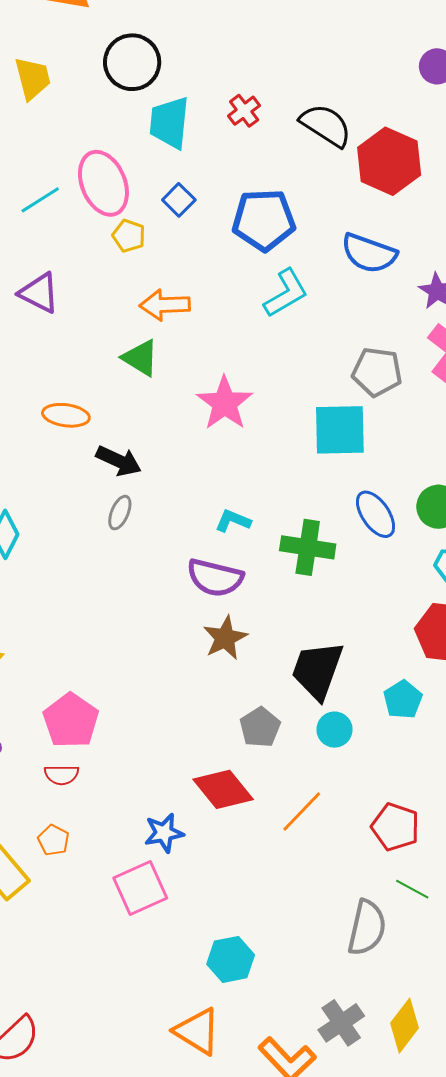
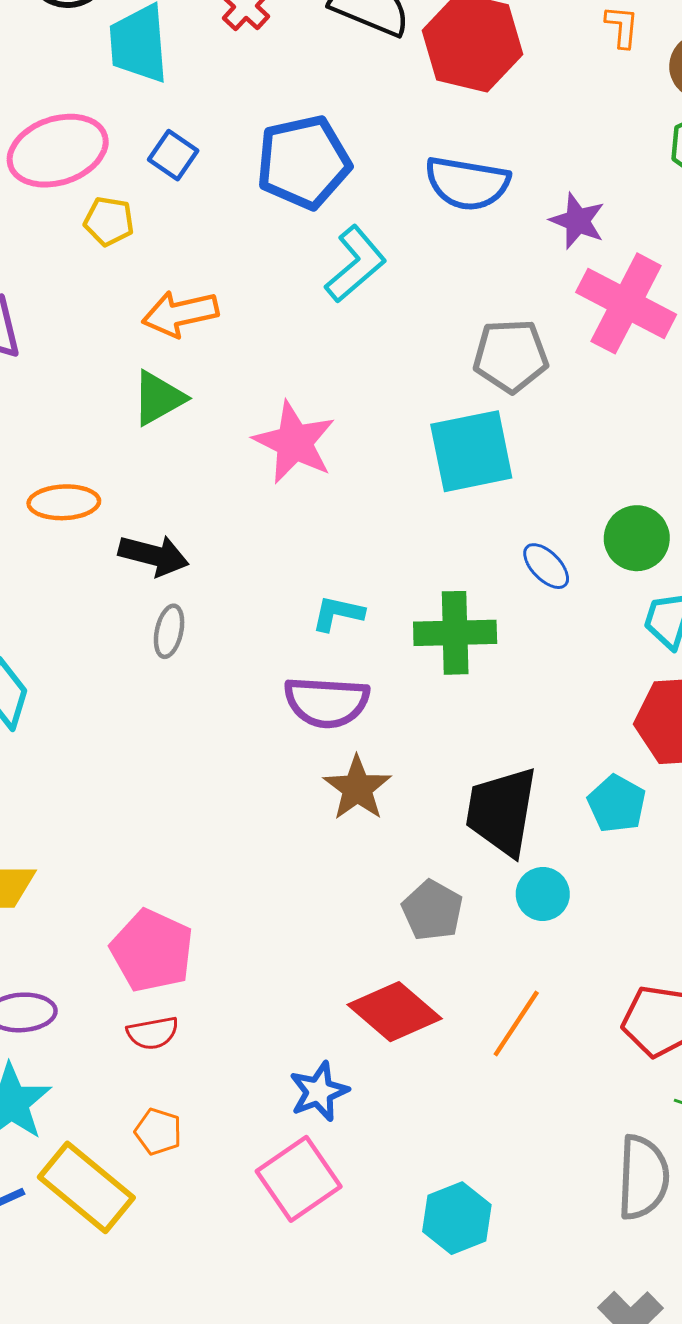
pink ellipse: (103, 183) -> (58, 151), turned -76
green triangle: (140, 358) -> (158, 398), turned -51
blue ellipse: (376, 514) -> (546, 566), size x0.7
cyan pentagon: (403, 700) -> (617, 804), moved
cyan hexagon: (231, 959) -> (457, 1218), moved

